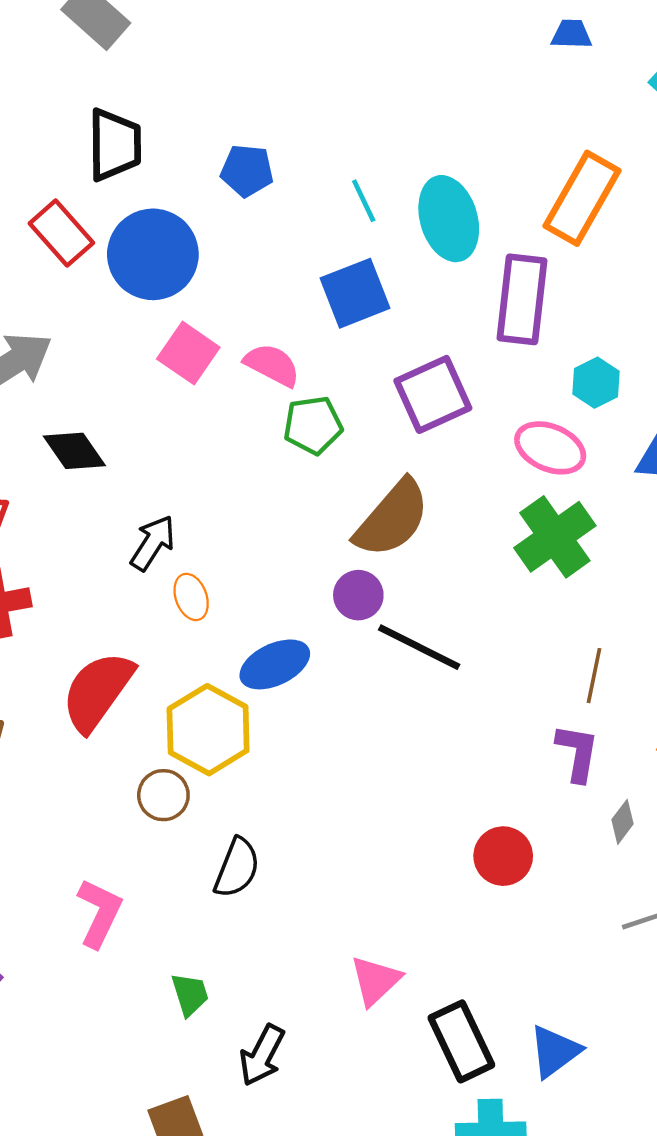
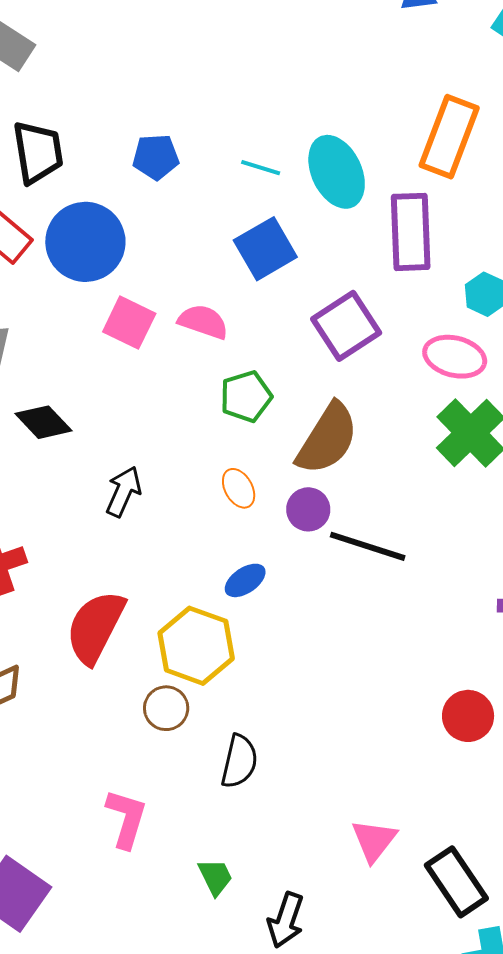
cyan line: (364, 201) -> (261, 168), turned -39
green pentagon: (313, 425) -> (246, 396), moved
orange ellipse: (191, 597) -> (239, 488), moved
blue ellipse: (275, 664) -> (245, 580), size x0.7

